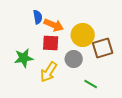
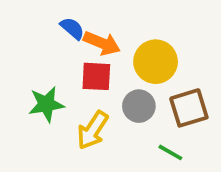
blue semicircle: (38, 17) -> (72, 28), turned -40
brown square: (103, 48) -> (189, 108), moved

